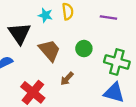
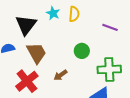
brown trapezoid: (50, 50) -> (36, 53), moved
green cross: (117, 62) -> (109, 69), turned -30

